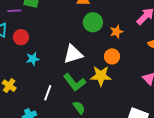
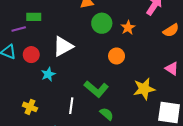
white triangle: (73, 54) -> (63, 46), moved
orange circle: (112, 56) -> (117, 56), moved
yellow star: (101, 76) -> (144, 89), moved

